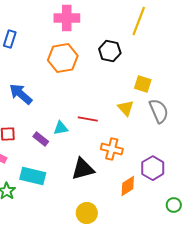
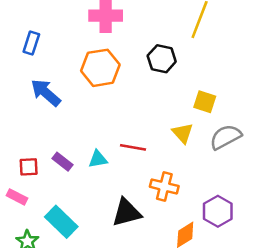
blue arrow: (21, 94) -> (46, 93), moved
gray semicircle: (159, 111) -> (226, 137), turned -95
purple rectangle: (41, 139) -> (63, 162), moved
cyan rectangle: (33, 176) -> (61, 222), turned 30

